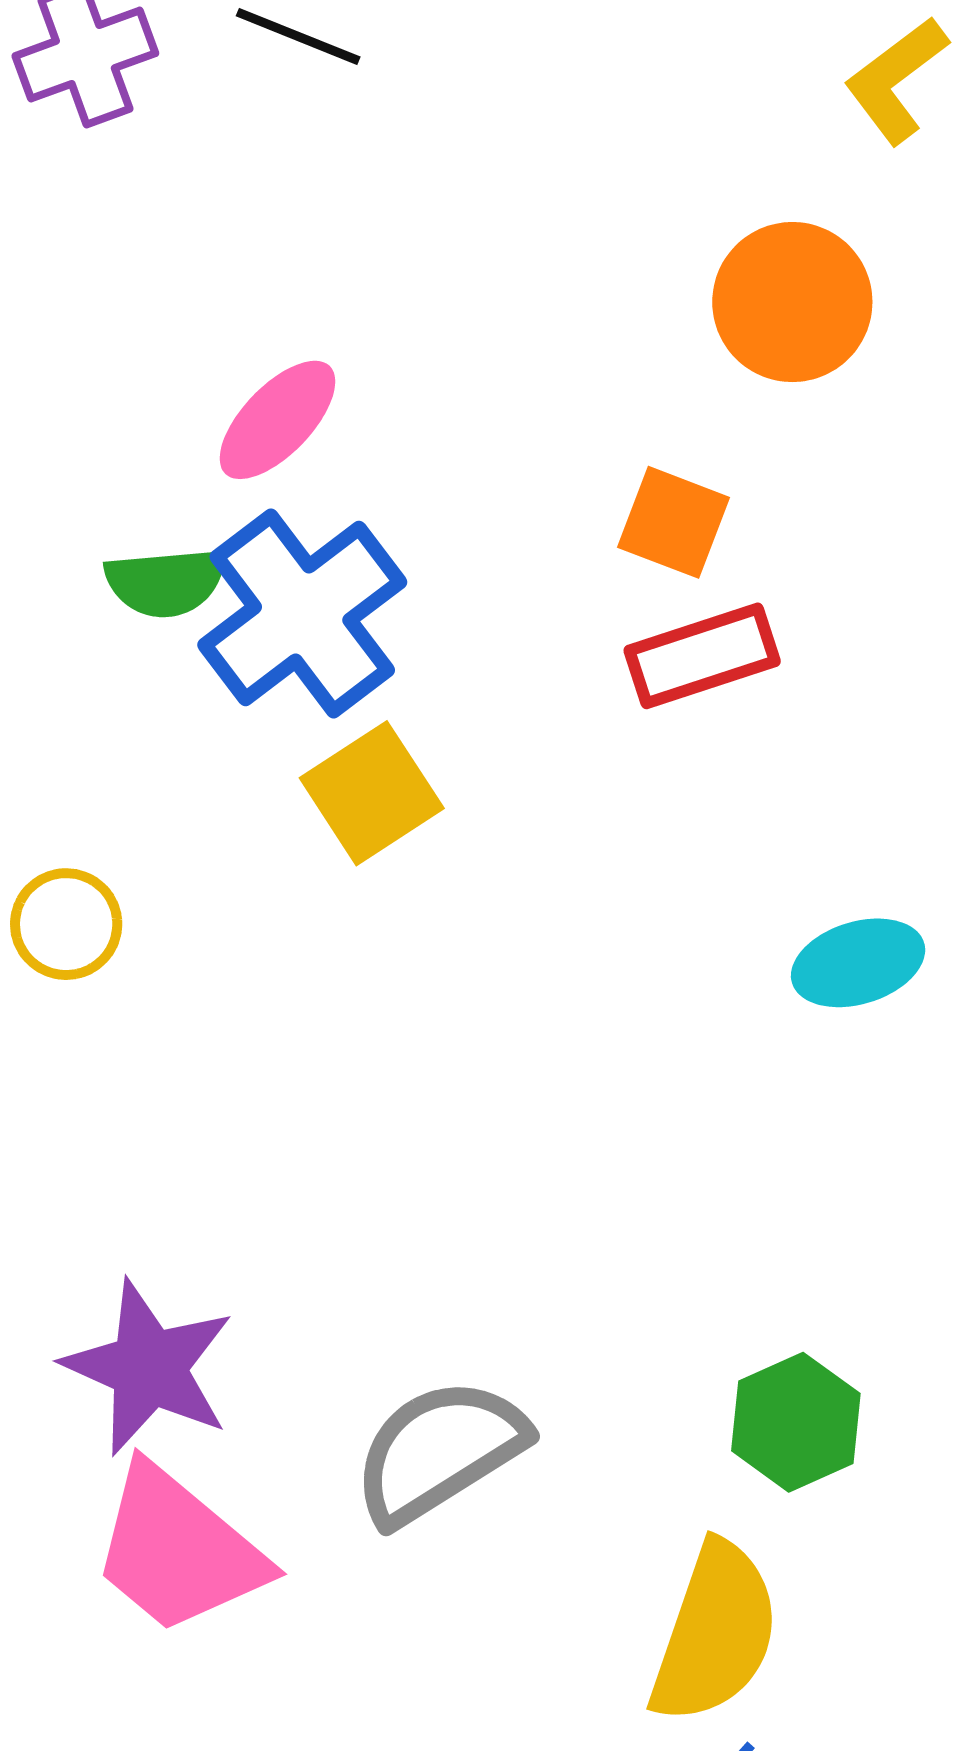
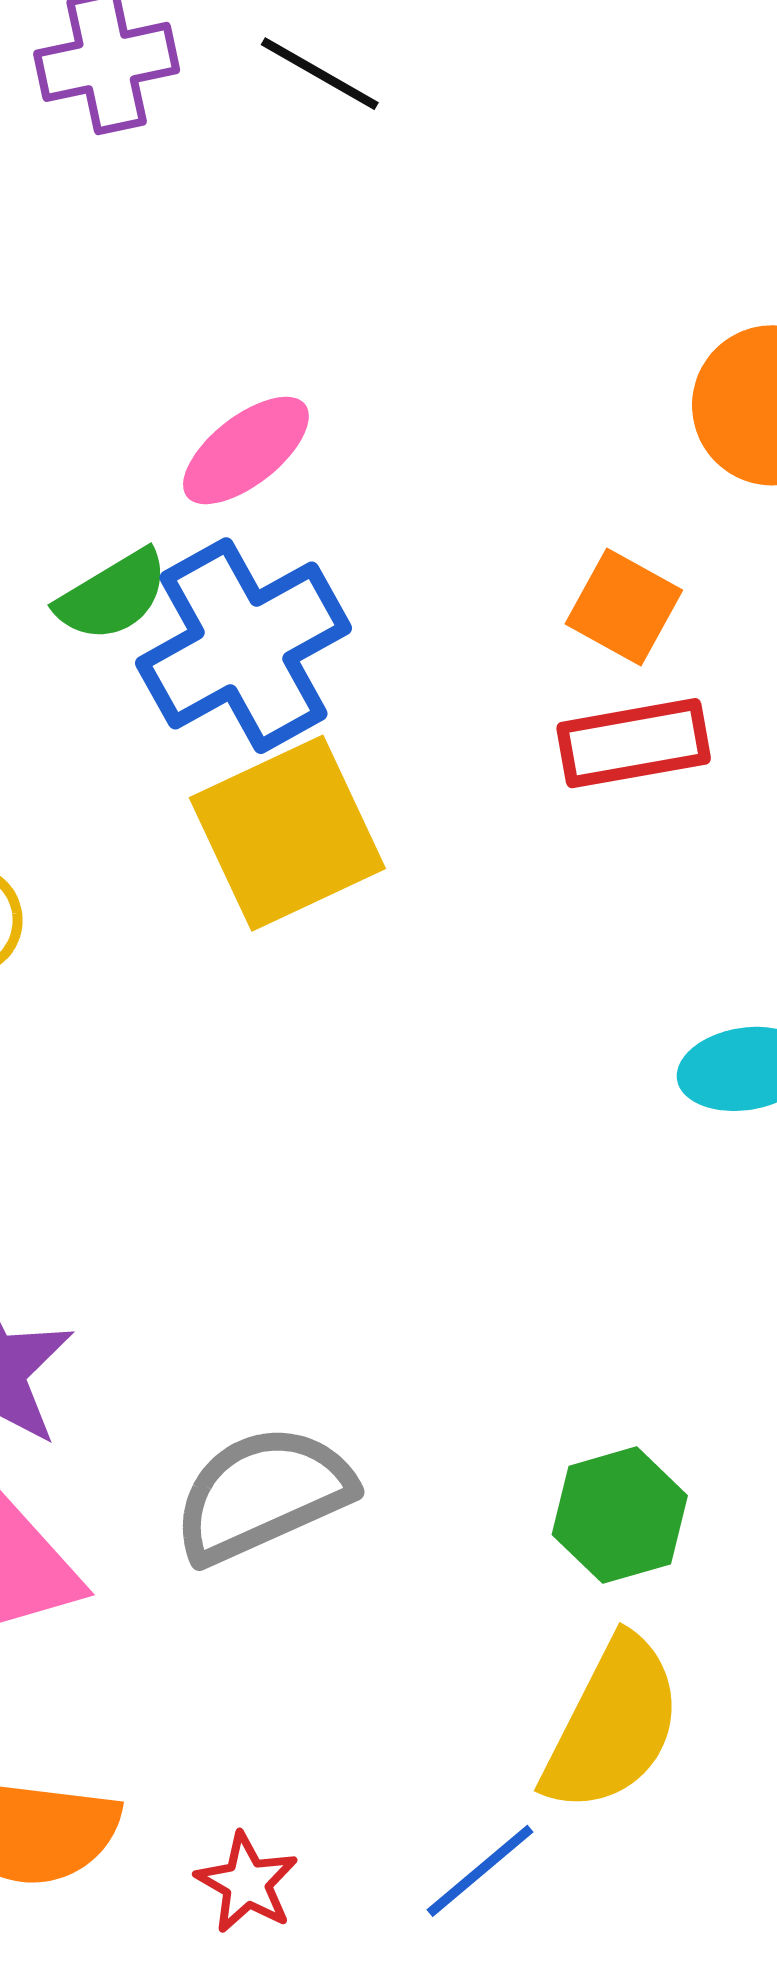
green semicircle: (166, 582) -> (113, 595), turned -34
yellow square: (372, 793) -> (287, 833), size x1.4
yellow semicircle: (715, 1633) -> (613, 1725), moved

